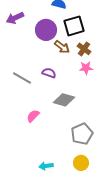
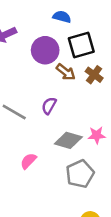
pink star: (86, 68) -> (97, 135), moved
purple semicircle: (49, 73) -> (49, 106), turned -80
gray pentagon: (82, 134) -> (80, 174), moved

